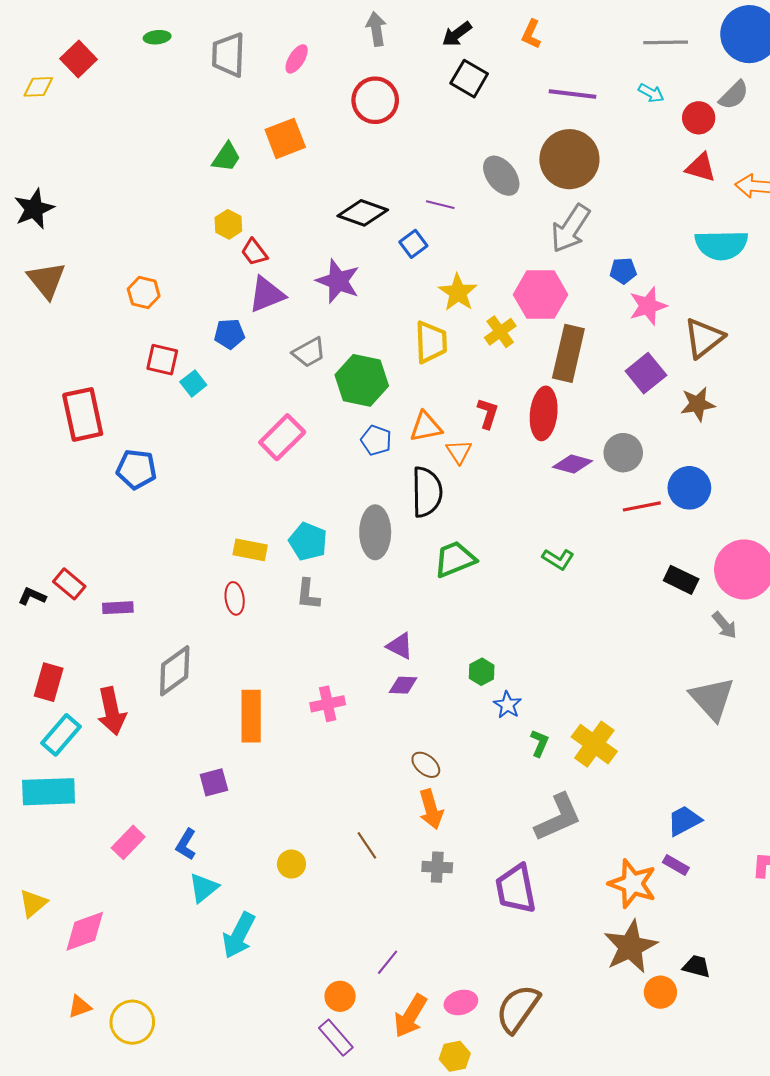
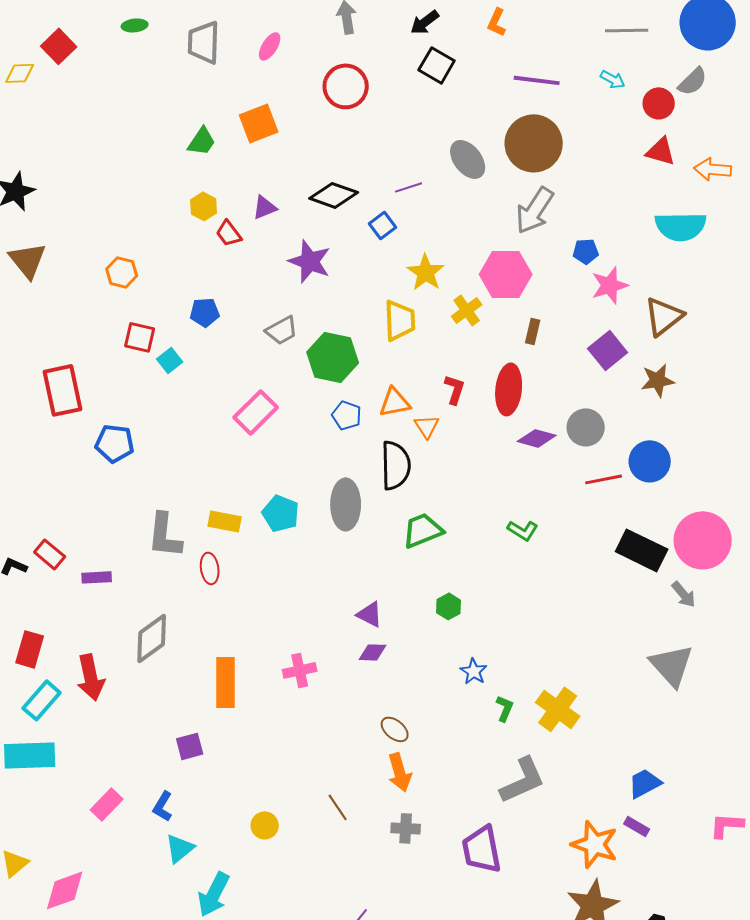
purple line: (440, 205) -> (409, 187), turned -32
purple triangle: (267, 295) -> (265, 207), moved, size x0.7
brown rectangle: (568, 353) -> (533, 331), size x0.5
black rectangle: (681, 580) -> (642, 550), size x1.5
gray L-shape: (308, 594) -> (165, 535), moved, size x1.5
green hexagon: (482, 672) -> (449, 606), moved

